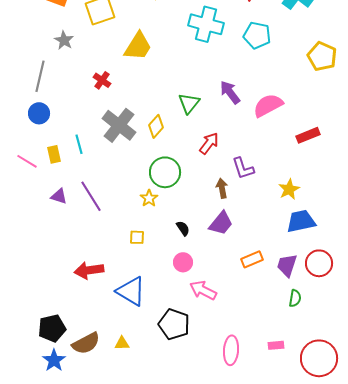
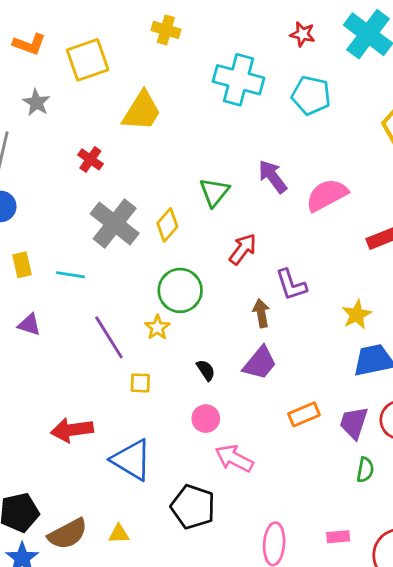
cyan line: (79, 144) -> (71, 275), moved, turned -66
purple line: (91, 196) -> (109, 337), moved

